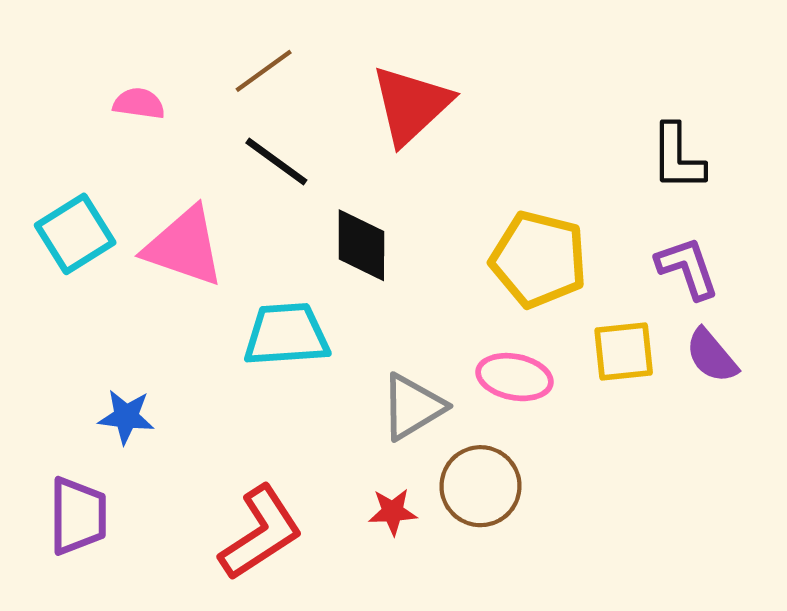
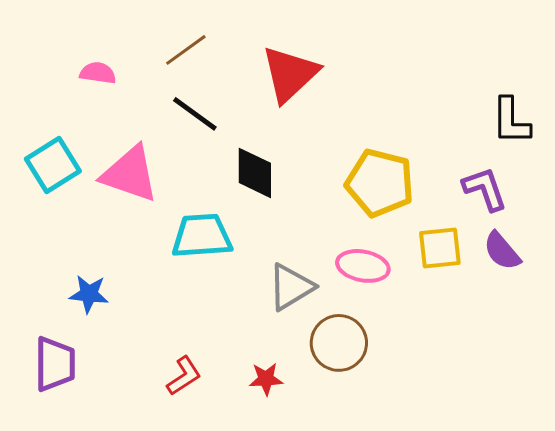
black L-shape: (678, 157) -> (511, 121), moved
red star: (393, 512) -> (266, 379), moved
red L-shape: (261, 533) -> (184, 376), size x0.6

